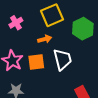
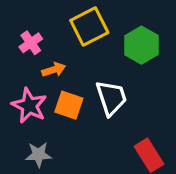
orange arrow: (45, 39) -> (54, 70), moved
orange square: (36, 62) -> (69, 105), turned 30

